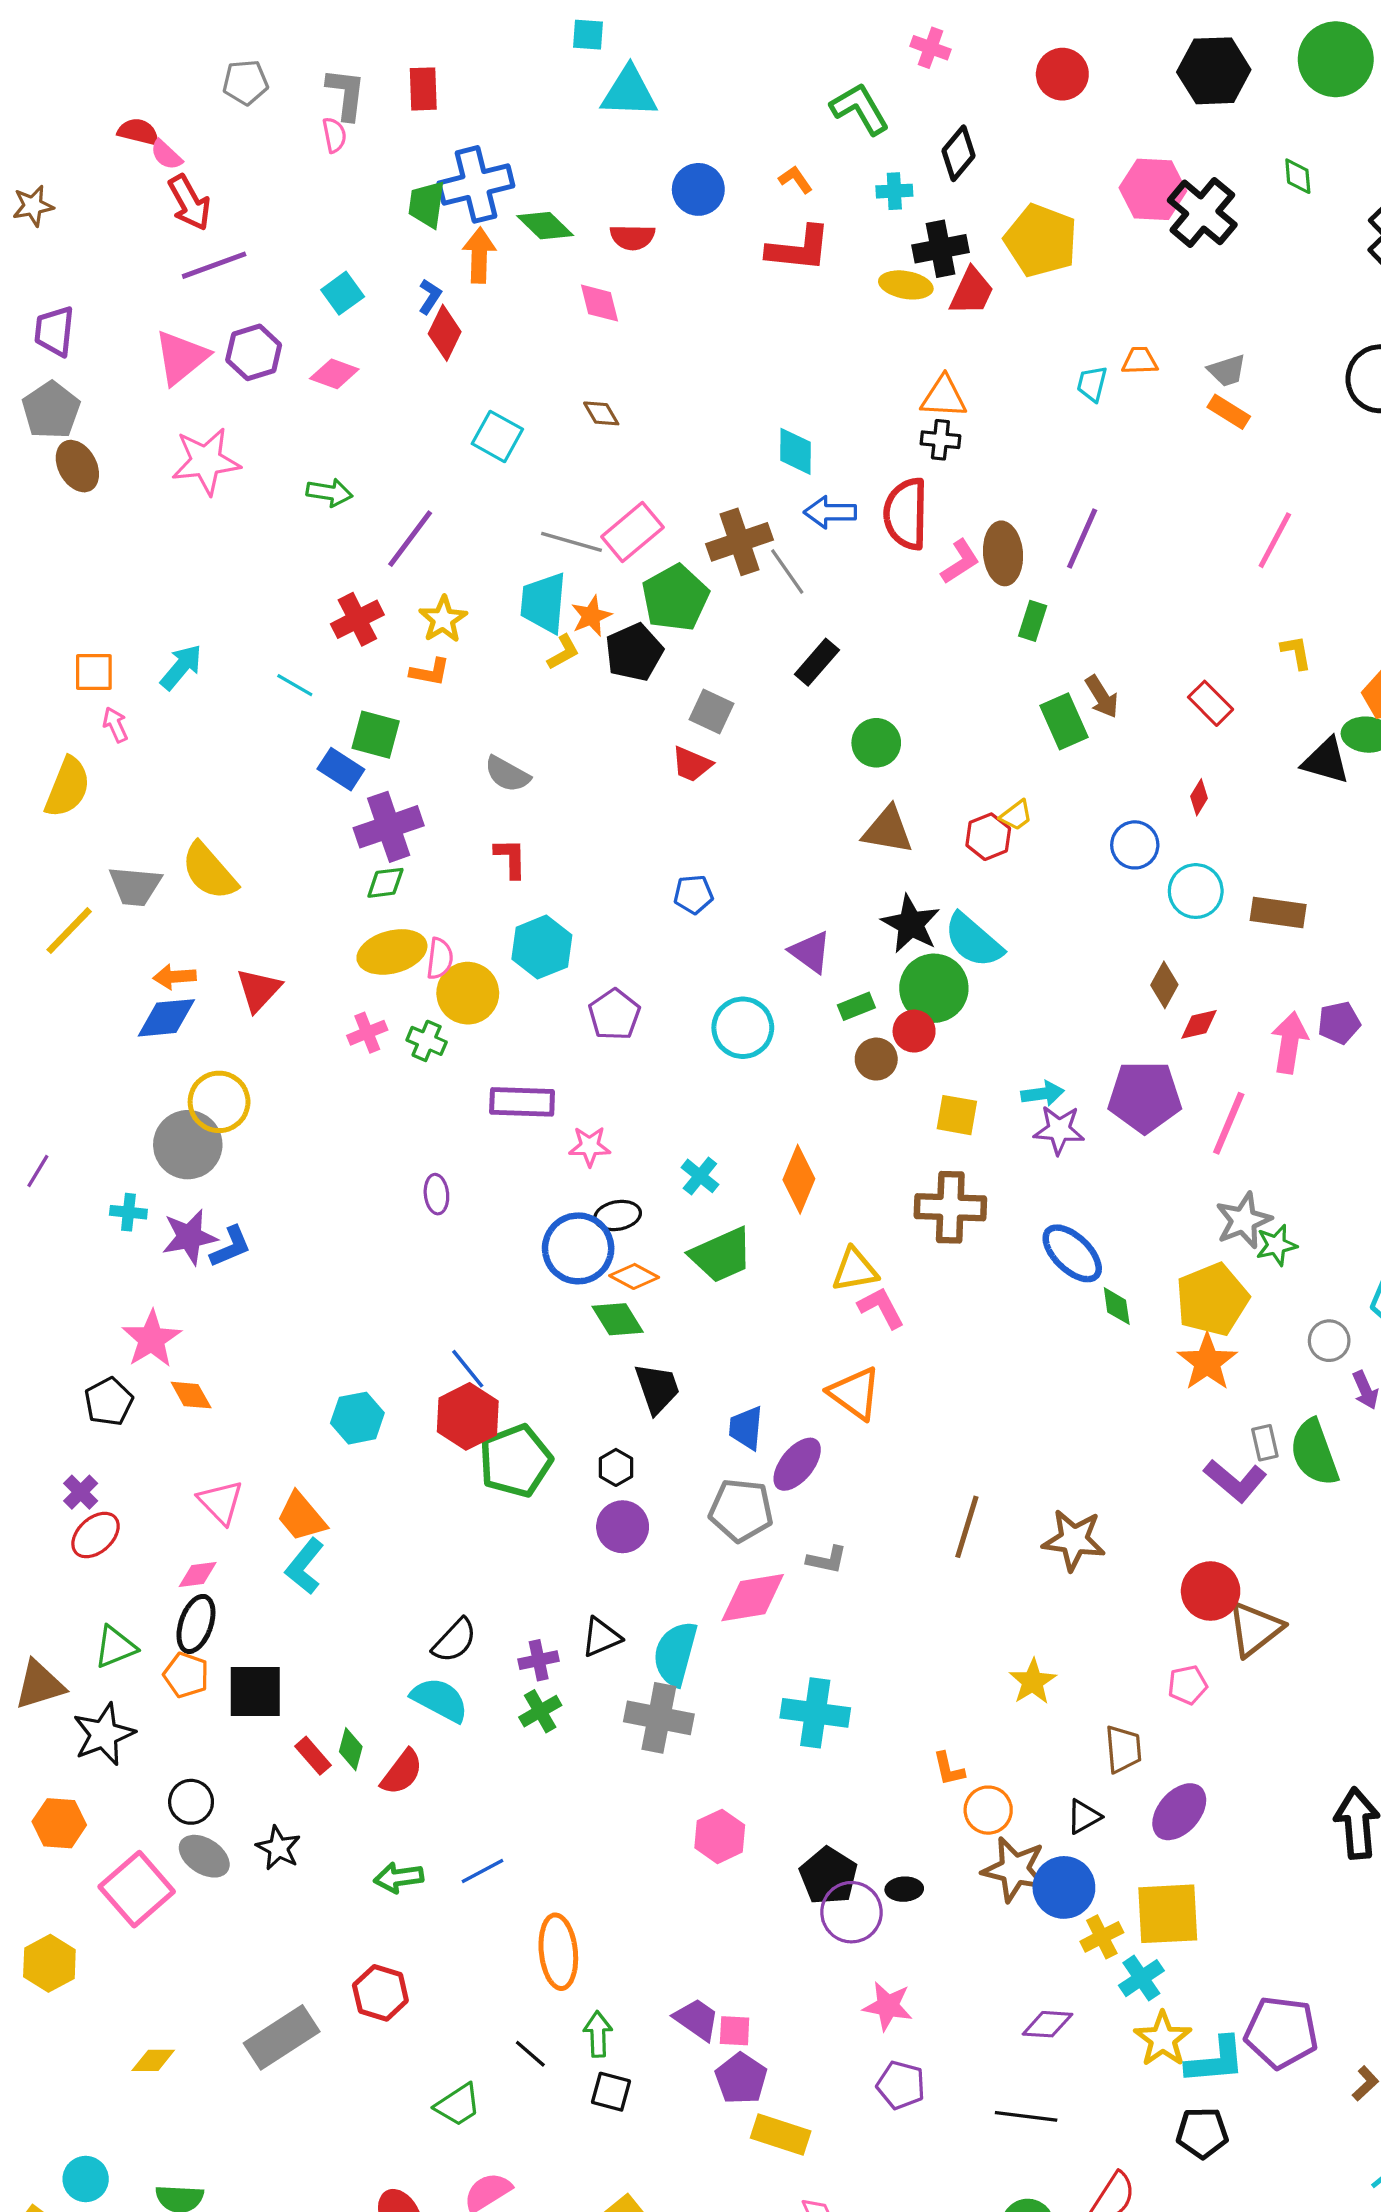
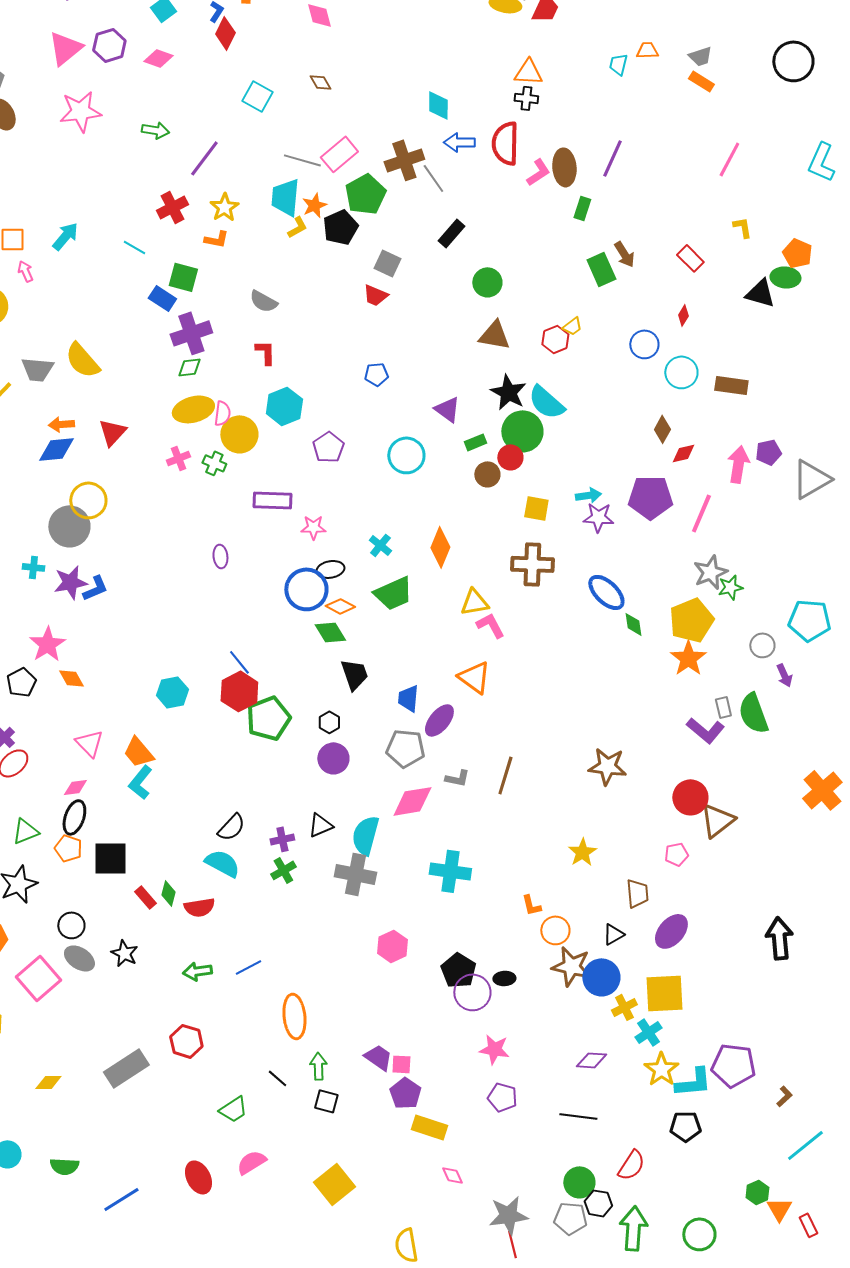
brown line: (967, 1527) -> (505, 775), moved
red semicircle: (402, 1772) -> (199, 907), turned 44

